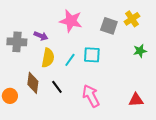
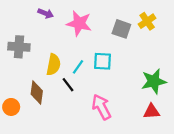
purple arrow: (41, 36) -> (46, 13), moved
green star: (140, 51) -> (154, 81), moved, size x1.6
black line: (57, 87) -> (68, 85), moved

